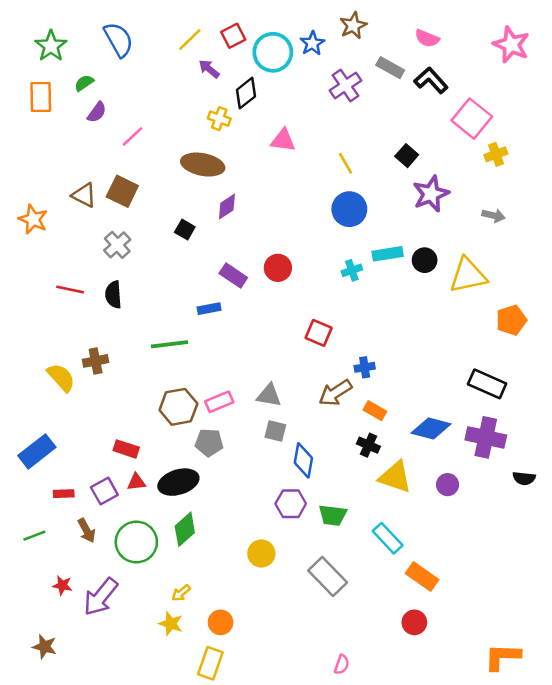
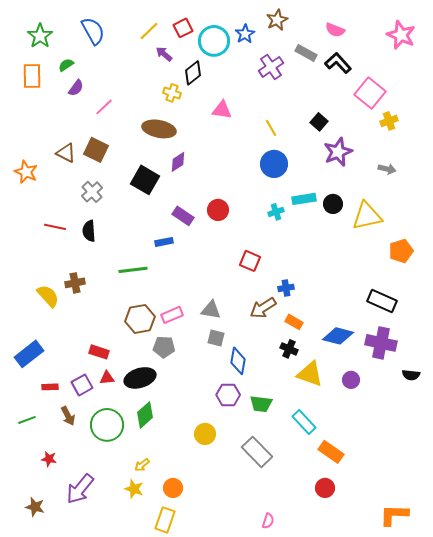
black square: (185, 230) -> (145, 180), size x1.8
purple arrow: (101, 597) -> (80, 489), moved

